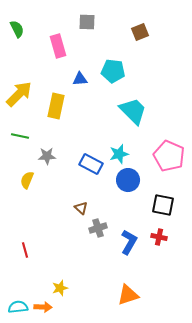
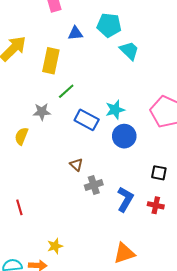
cyan trapezoid: (133, 111) -> (129, 51), moved, size x0.7
green line: (20, 136) -> (66, 91), moved, turned -54
black square: (163, 205) -> (159, 173), moved, size x0.7
red cross: (159, 237) -> (156, 205), moved

